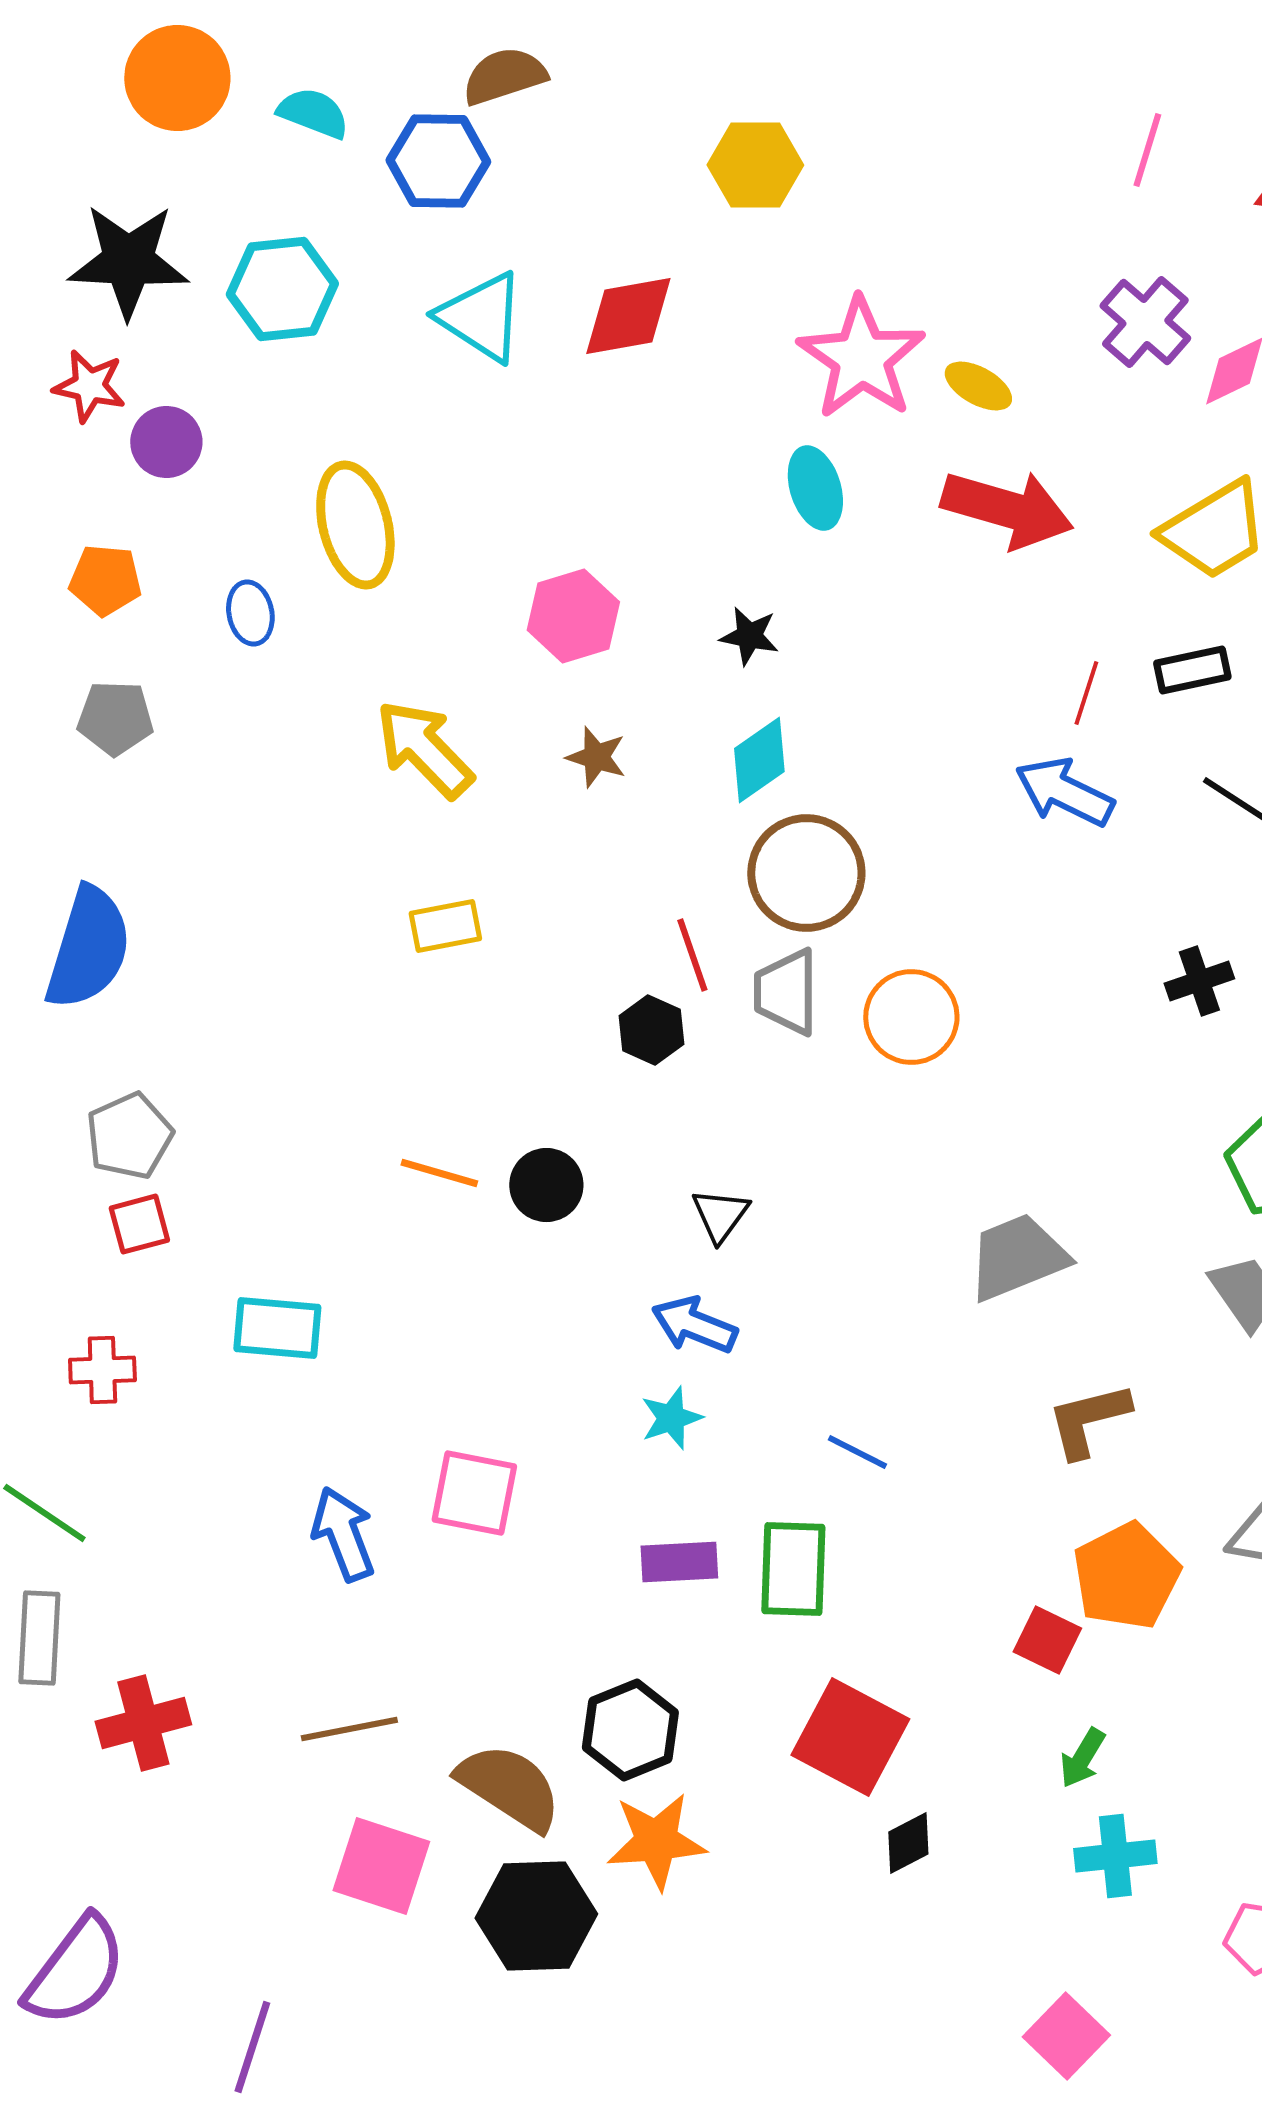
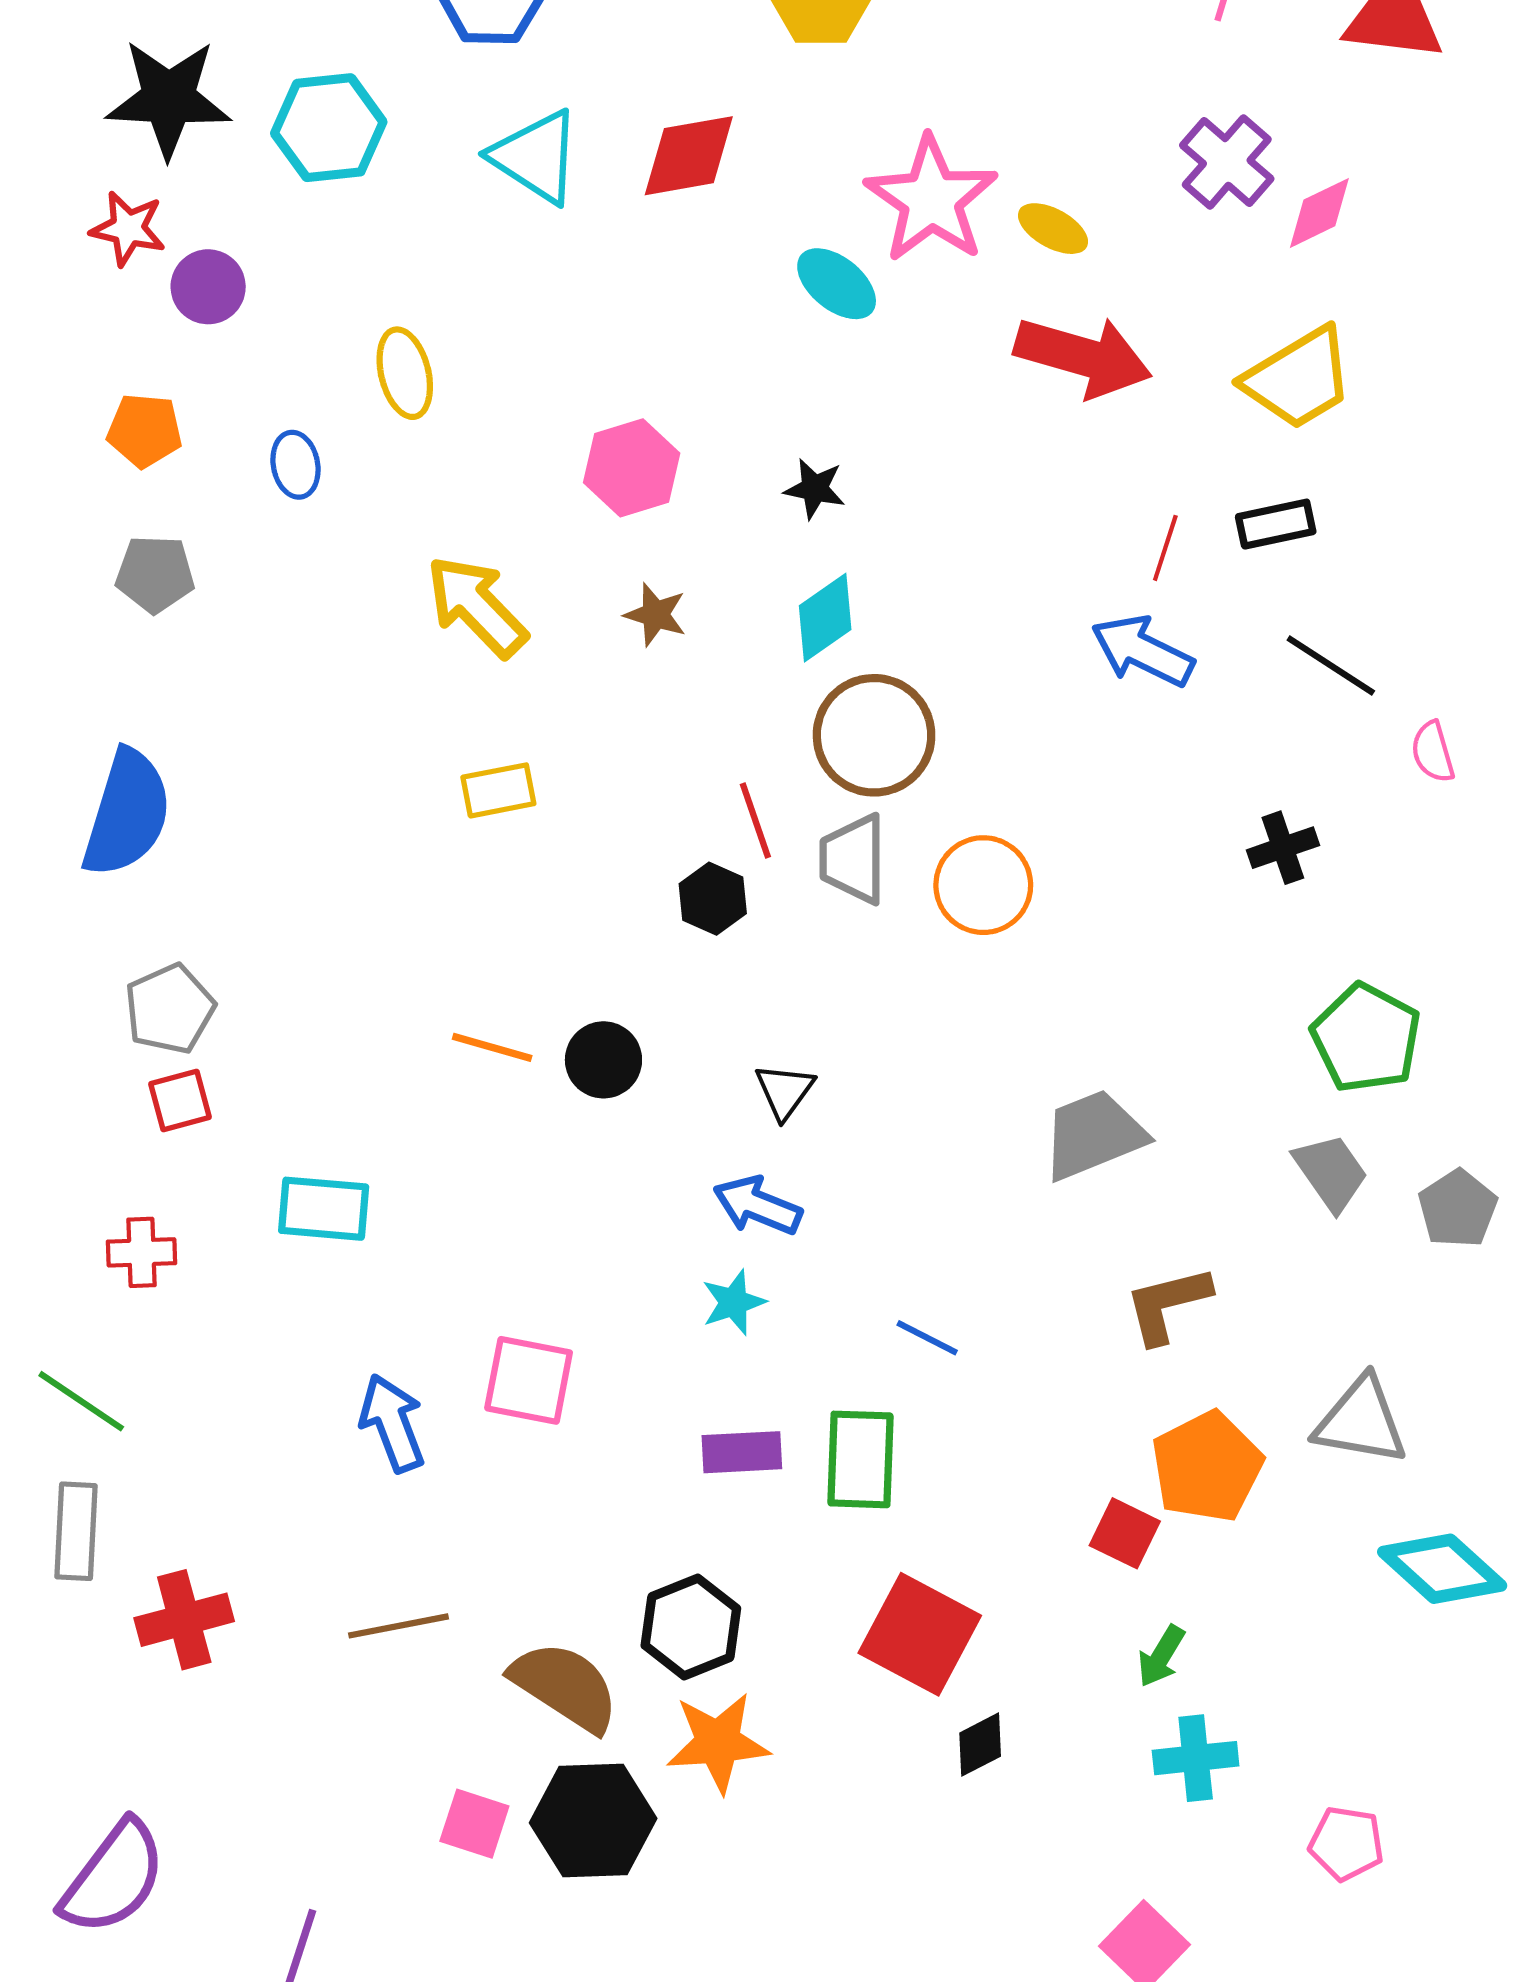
cyan ellipse: (815, 488) -> (837, 284), moved, turned -34
yellow ellipse: (355, 525) -> (405, 373), size x0.7
pink square: (381, 1866) -> (474, 1824), moved, size x0.7

